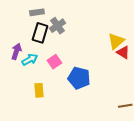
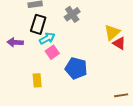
gray cross: (57, 26) -> (72, 14), moved
purple arrow: (16, 51) -> (15, 42), turned -105
cyan arrow: (30, 60) -> (47, 38), moved

